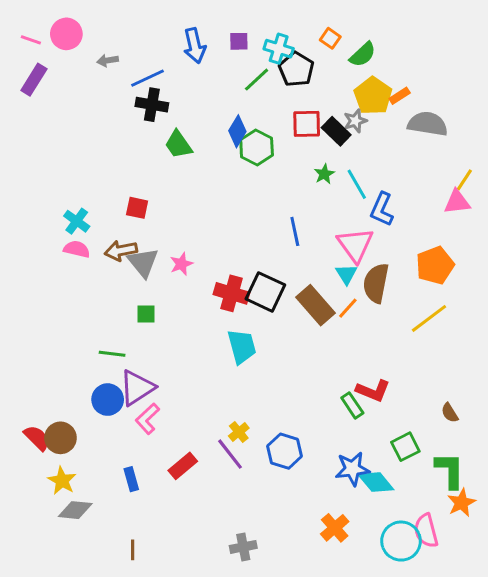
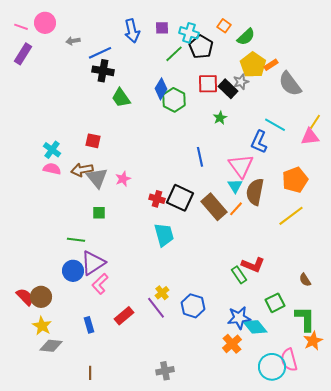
gray semicircle: (428, 124) -> (290, 84), turned -136
cyan line: (357, 184) -> (275, 125), moved, turned -30
red cross: (231, 293) -> (157, 199), size x0.7
orange cross: (335, 528) -> (232, 344), moved

